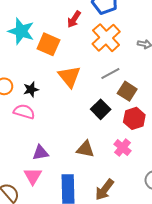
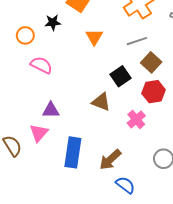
orange triangle: (69, 77) -> (94, 37), size x0.7
black star: (31, 89) -> (53, 22), moved
brown triangle: (85, 149) -> (101, 102), moved

